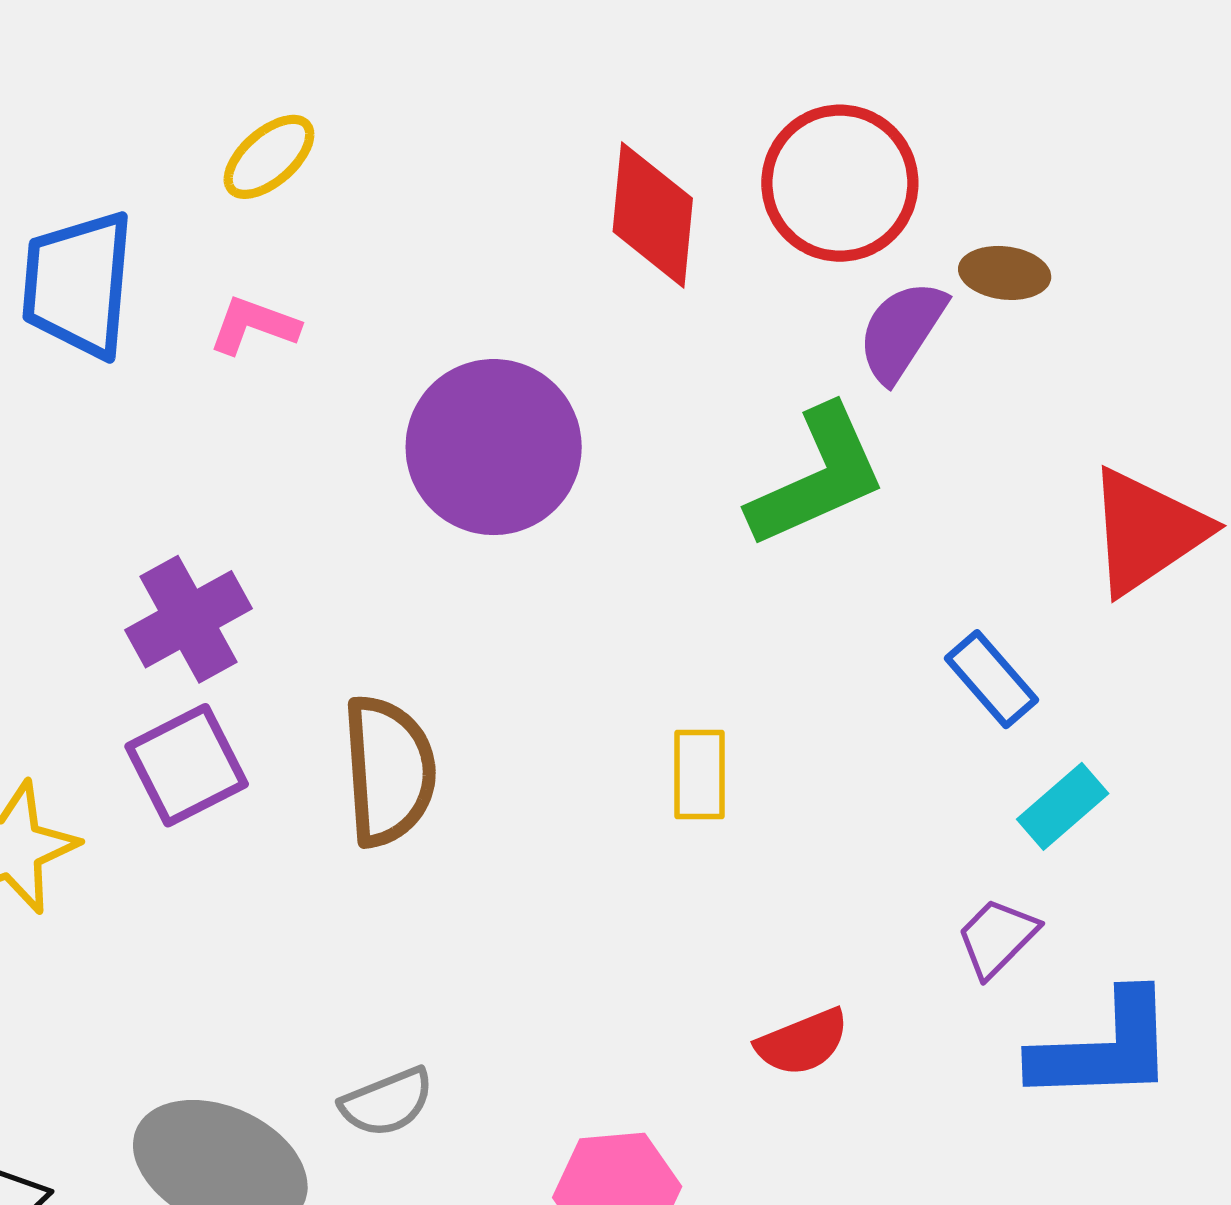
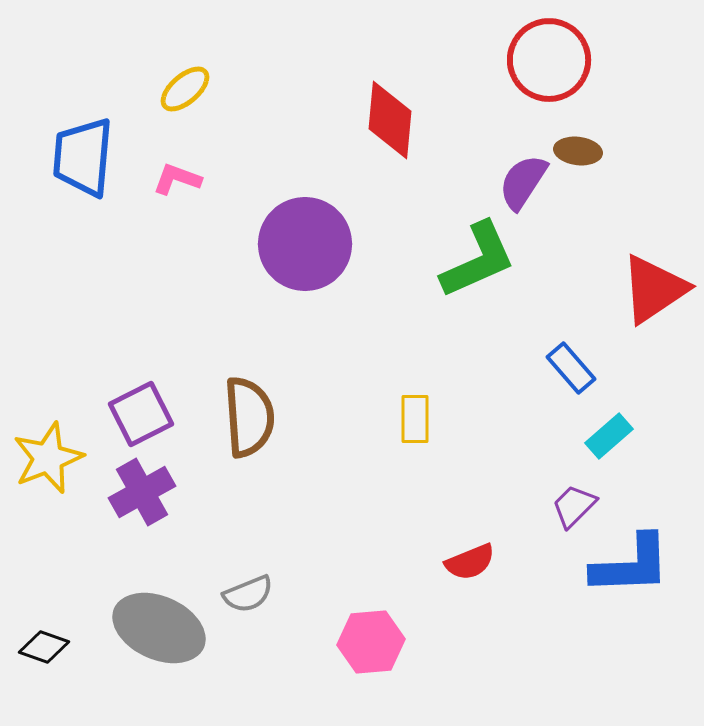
red circle: (840, 183) -> (549, 60), moved
purple cross: (189, 619) -> (142, 492), moved

